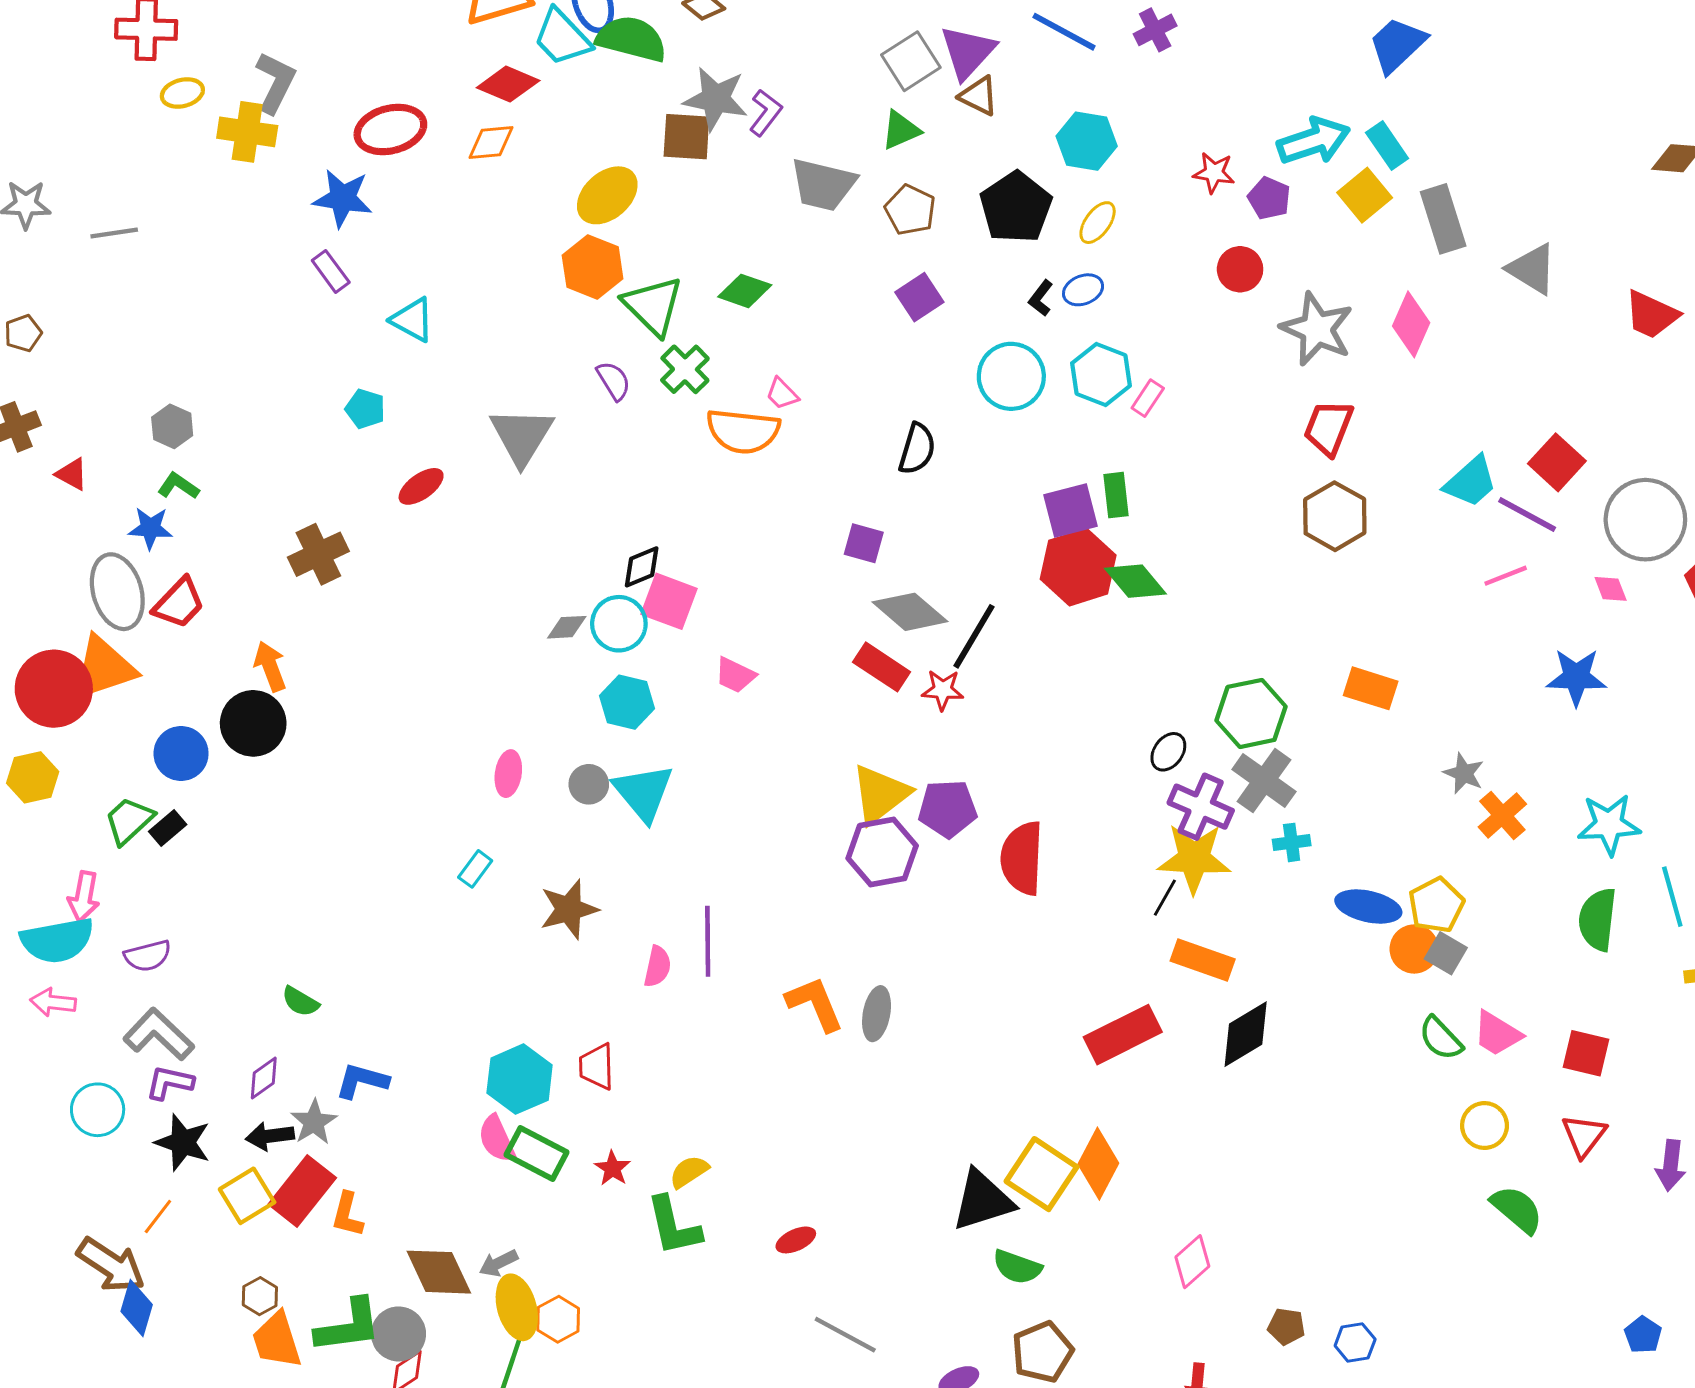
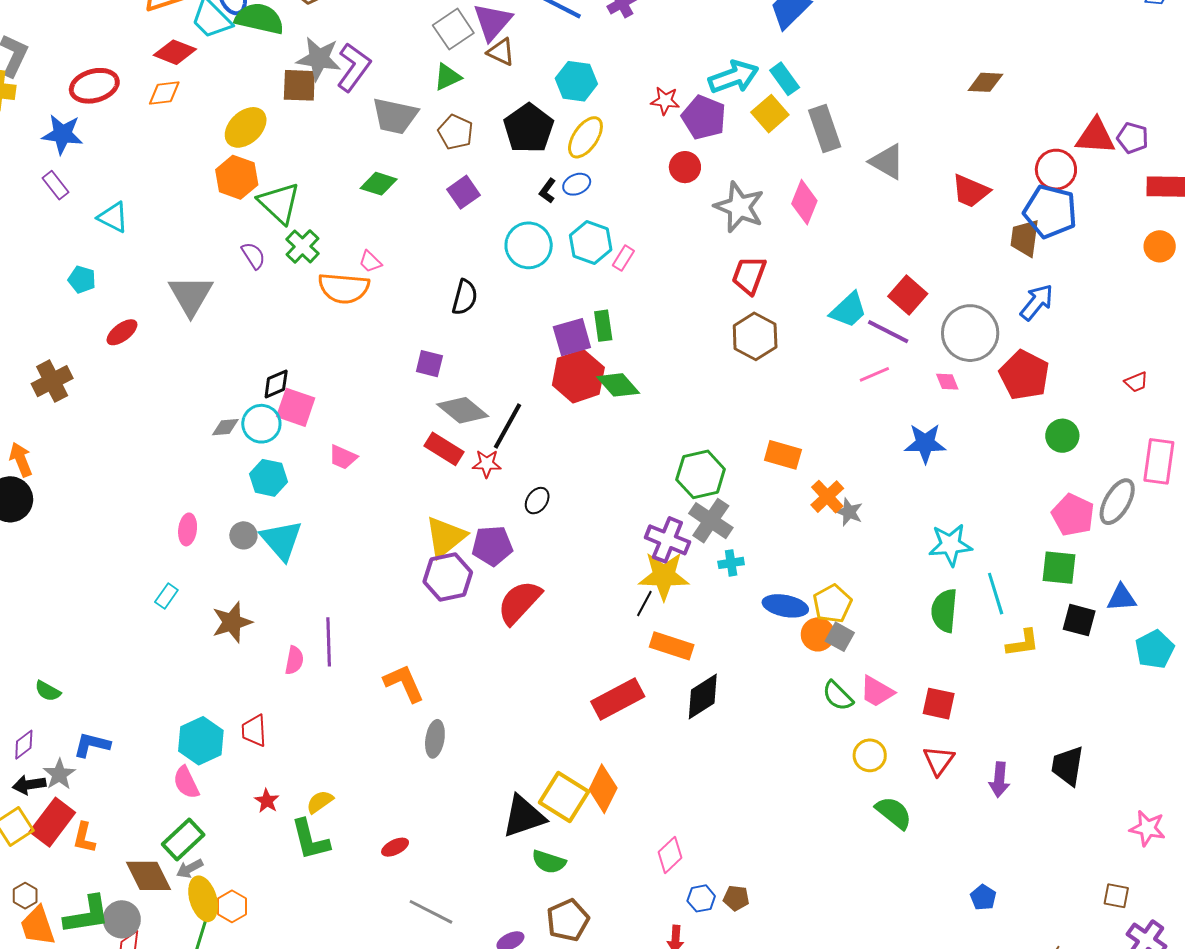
purple L-shape: (766, 113) -> (354, 67), size x1.5
purple pentagon: (1269, 198) -> (704, 117), size x1.5
yellow ellipse: (1098, 223) -> (585, 137), size x1.4
green diamond: (745, 291) -> (379, 184), moved
black ellipse: (1168, 752) -> (537, 501), moved
orange cross: (1502, 816) -> (827, 497), moved
red semicircle: (1022, 858) -> (519, 602), moved, turned 42
gray ellipse: (877, 1014) -> (435, 739), moved
green rectangle: (537, 1153) -> (183, 839), moved, turned -69
blue hexagon: (1355, 1342) -> (701, 898), moved

